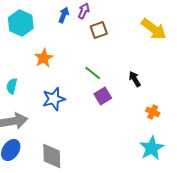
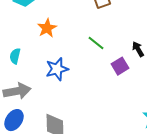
purple square: (103, 96) -> (120, 66), moved

